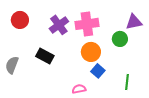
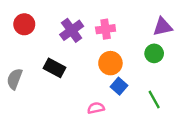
pink cross: (87, 24) -> (106, 29), size x0.7
green circle: (120, 39) -> (154, 53), moved
green line: (127, 82) -> (154, 100), turned -35

